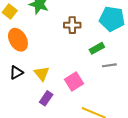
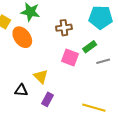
orange ellipse: (18, 40) -> (22, 37), moved
black triangle: (16, 73) -> (21, 90), moved, turned 40
pink square: (74, 81) -> (70, 57), moved, turned -30

